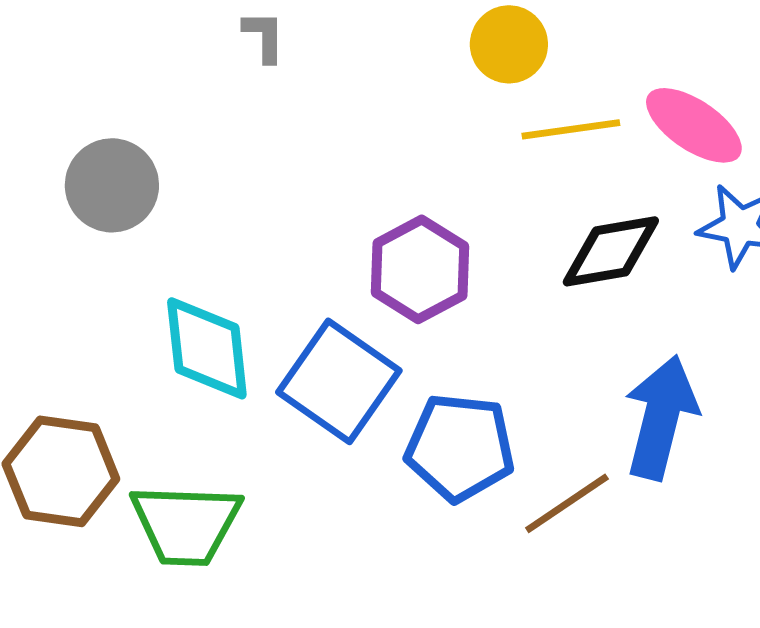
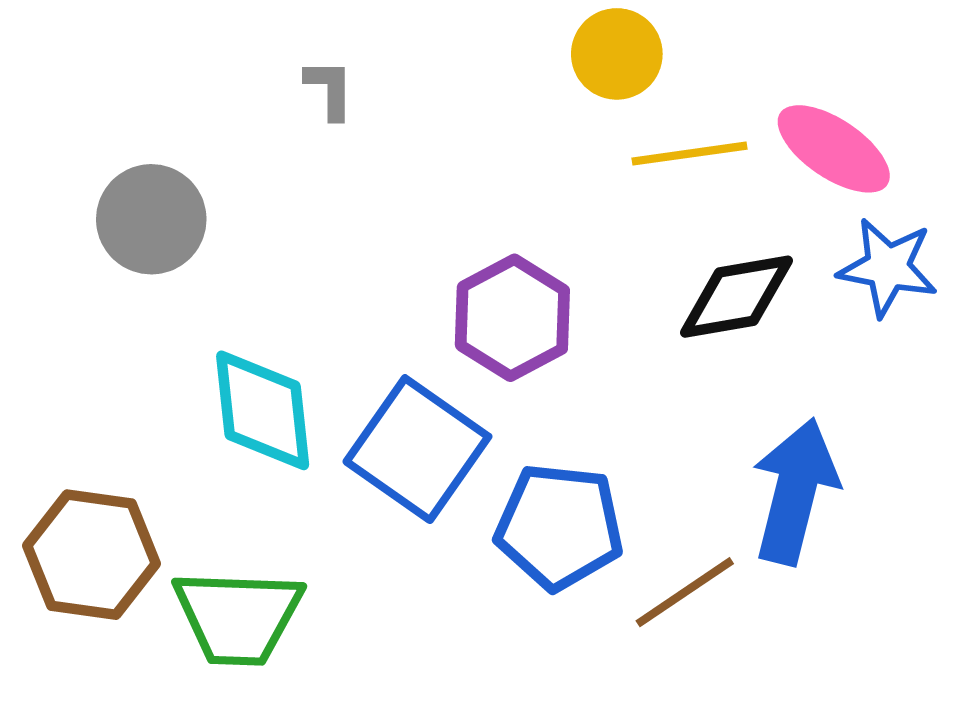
gray L-shape: (264, 36) -> (330, 89), moved

